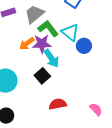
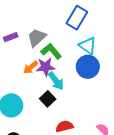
cyan triangle: (70, 32) -> (88, 46), moved
blue circle: (84, 46) -> (88, 67), size x1.5

